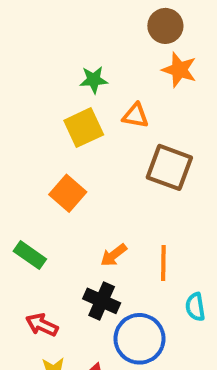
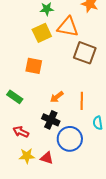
orange triangle: (136, 116) -> (68, 27), size x1.6
orange square: (68, 193) -> (34, 66), turned -30

